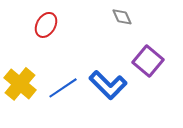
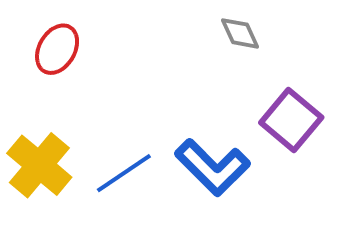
red ellipse: (46, 25) -> (57, 49), moved

